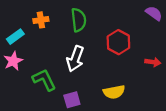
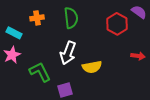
cyan rectangle: (15, 37) -> (14, 33), turned 63
red hexagon: (118, 42) -> (117, 24), moved
yellow semicircle: (114, 92) -> (92, 67), moved

